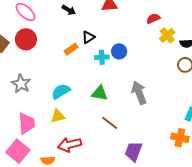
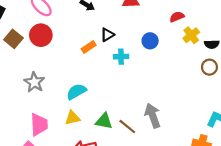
blue circle: (119, 51) -> (150, 41), moved
green triangle: (100, 93) -> (104, 121), moved
gray arrow: (139, 93) -> (153, 116), moved

